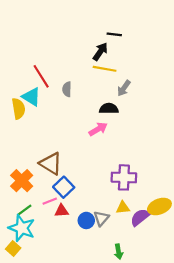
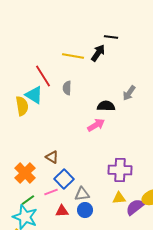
yellow line: (105, 69) -> (73, 56), moved
gray arrow: (124, 88) -> (129, 93), moved
brown triangle: (51, 163) -> (52, 157), size x0.6
red triangle: (62, 211) -> (62, 211), moved
gray triangle: (101, 218) -> (82, 194), moved, turned 42

